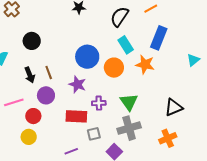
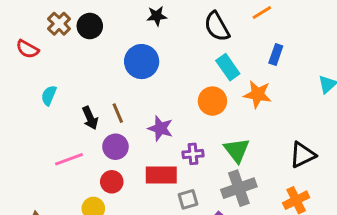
black semicircle: (120, 17) -> (217, 26), turned -60
blue rectangle: (159, 38) -> (276, 55), size x0.6
black circle: (32, 41) -> (90, 26), moved
blue circle: (87, 57) -> (142, 62), moved
red circle: (33, 116) -> (112, 182), moved

